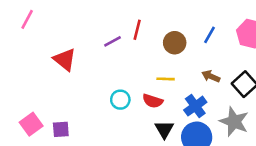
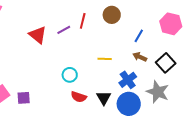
blue line: (210, 35) -> (139, 36), moved
brown circle: (175, 43) -> (112, 15), moved
red triangle: (65, 60) -> (38, 35), moved
red semicircle: (153, 101) -> (79, 97), moved

